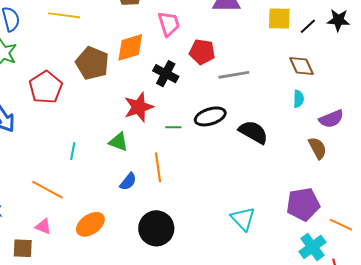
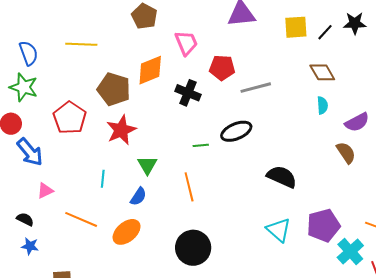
red star: (139, 107) -> (121, 130), moved
black semicircle: (253, 132) -> (282, 177), moved
green triangle: (118, 142) -> (147, 165), turned 45
blue semicircle: (128, 182) -> (138, 197), moved
purple pentagon: (303, 204) -> (323, 225), moved
orange ellipse: (90, 224) -> (127, 232), moved
pink triangle: (43, 226) -> (45, 191), moved, turned -42

